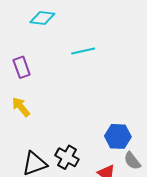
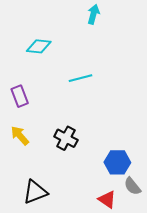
black cross: (67, 157) -> (66, 138), moved

